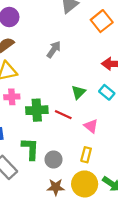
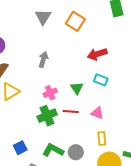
pink cross: (12, 97) -> (50, 93), moved
green L-shape: (30, 149) -> (53, 150), turned -45

